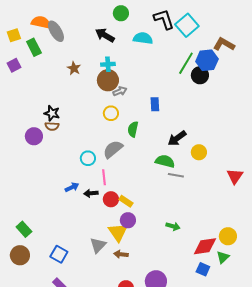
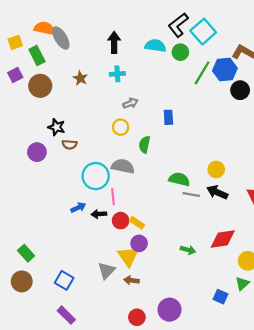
green circle: (121, 13) -> (180, 52), moved
black L-shape: (164, 19) -> (178, 25), turned -110
black arrow: (105, 35) -> (114, 42), turned 60
black circle: (200, 75) -> (240, 90), moved
brown circle: (108, 80) -> (40, 86), moved
brown semicircle: (52, 126) -> (70, 145), moved
black arrow: (177, 138) -> (217, 192), moved, turned 60
gray semicircle: (113, 149) -> (123, 166), turned 50
cyan circle: (88, 158) -> (96, 176), size x1.6
red diamond: (205, 246) -> (223, 239), moved

